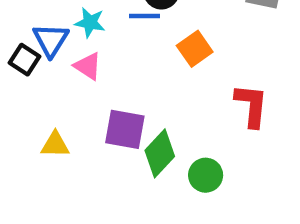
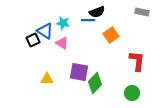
blue triangle: (51, 40) -> (45, 31), turned -30
black square: (25, 60) -> (33, 40), turned 32
green circle: (206, 175) -> (132, 93), moved

